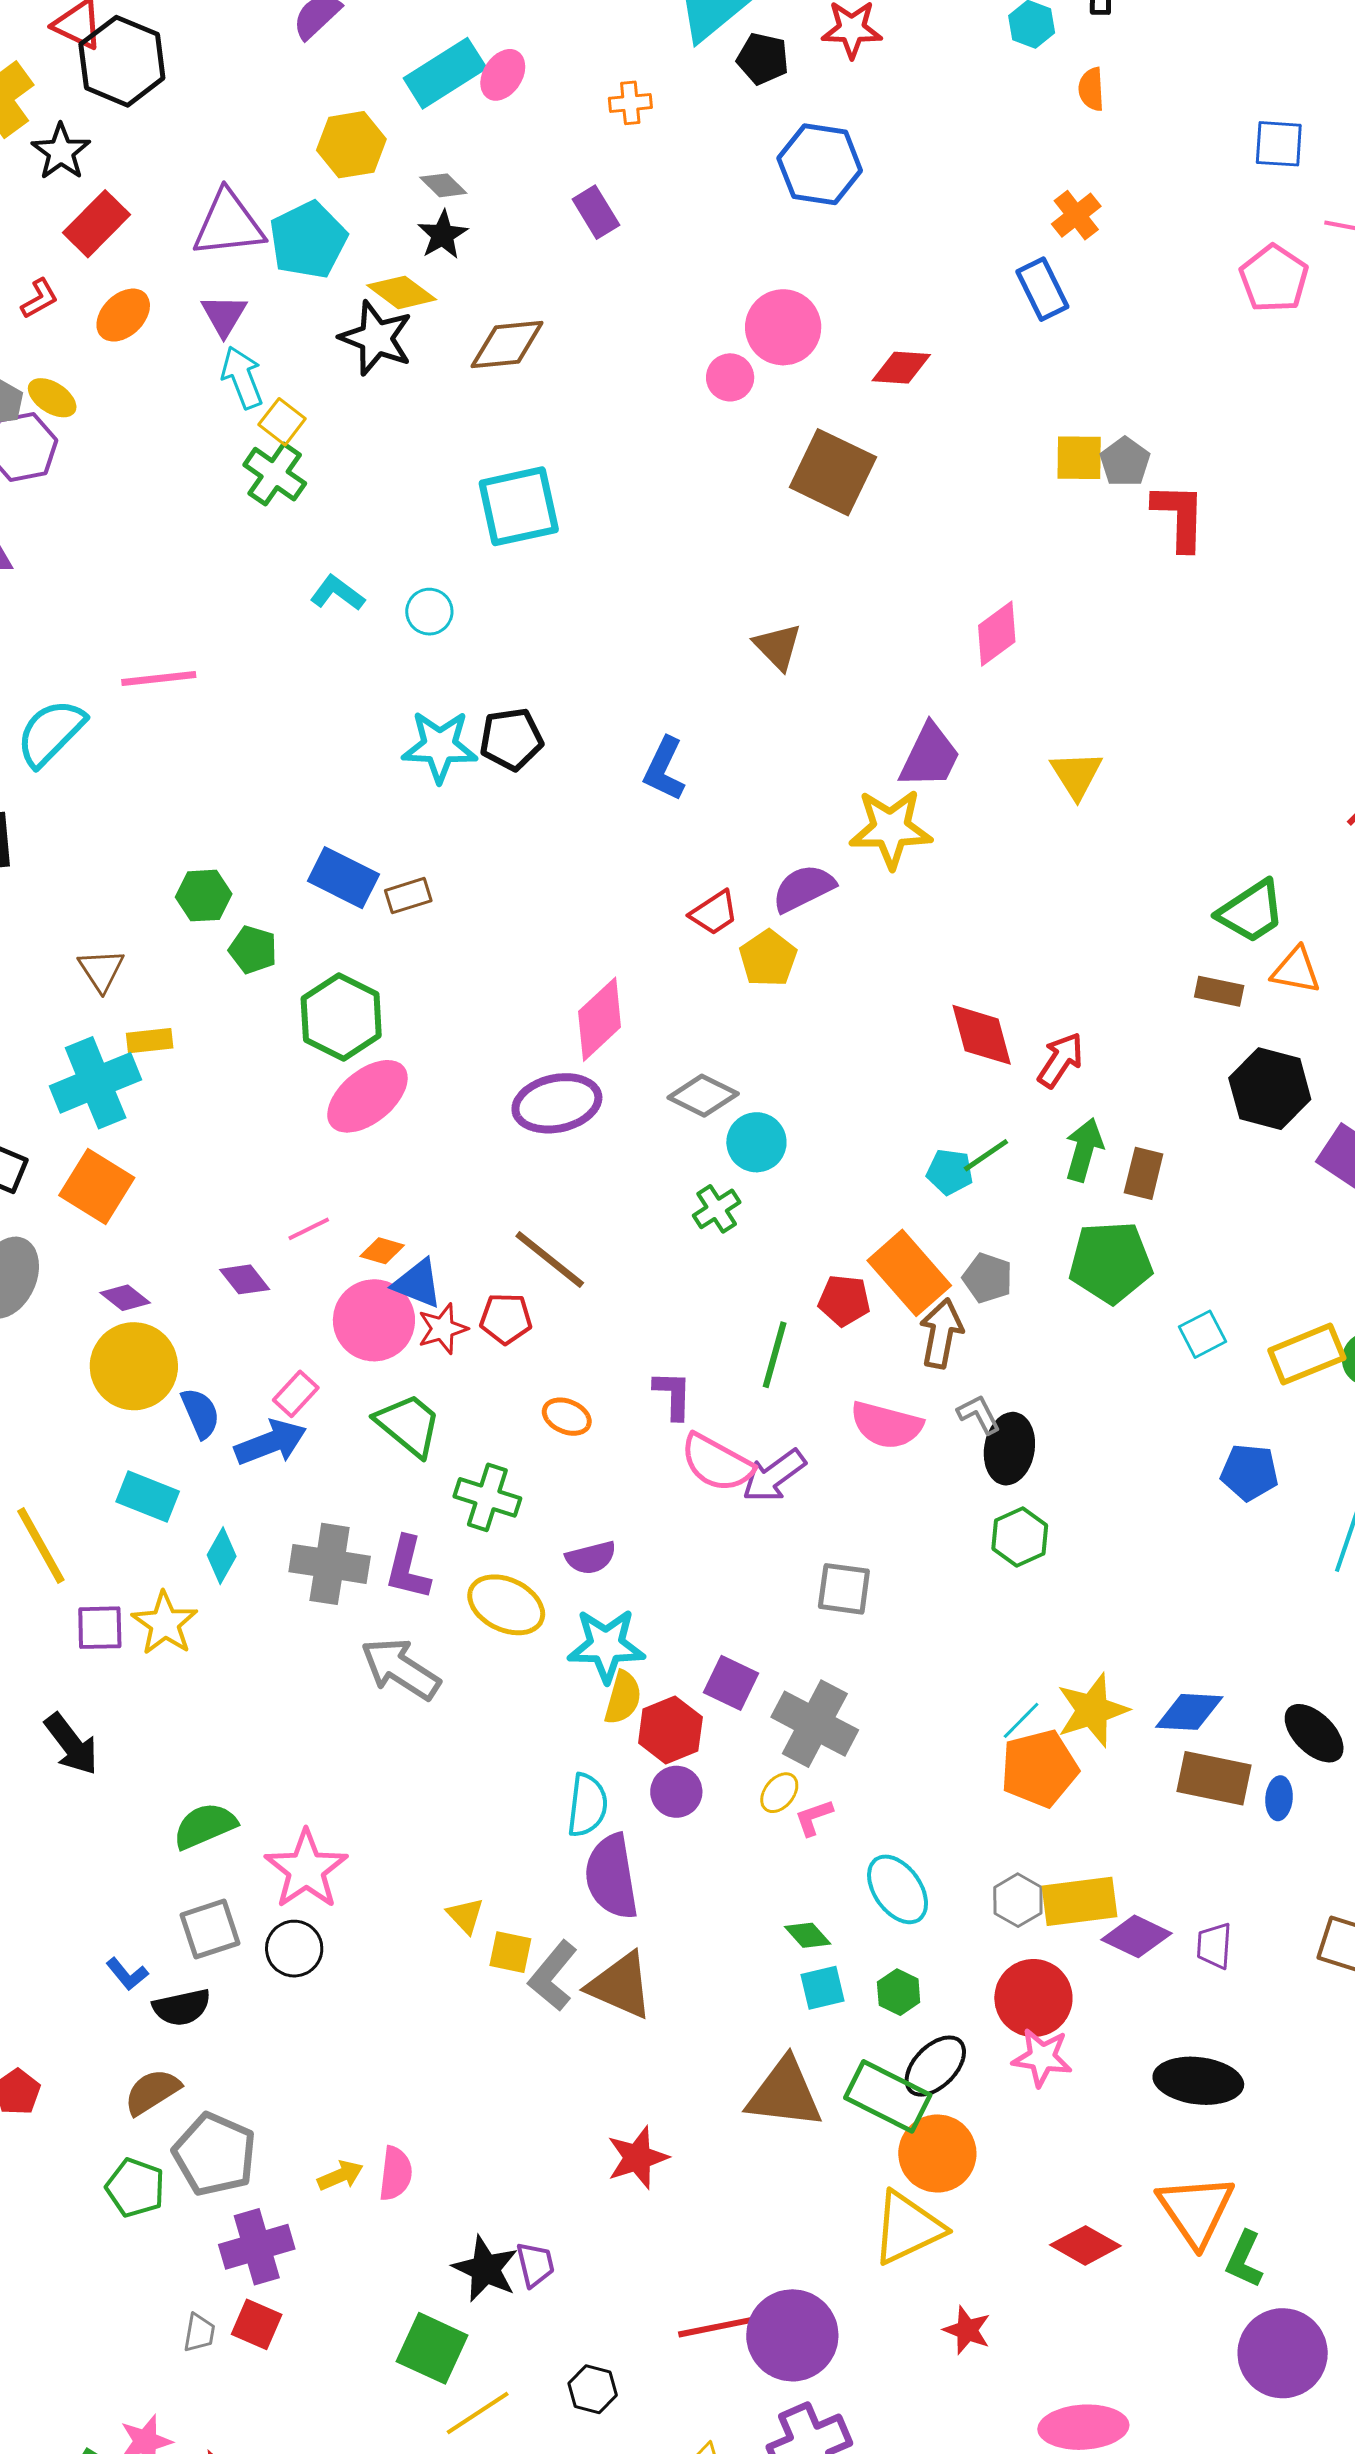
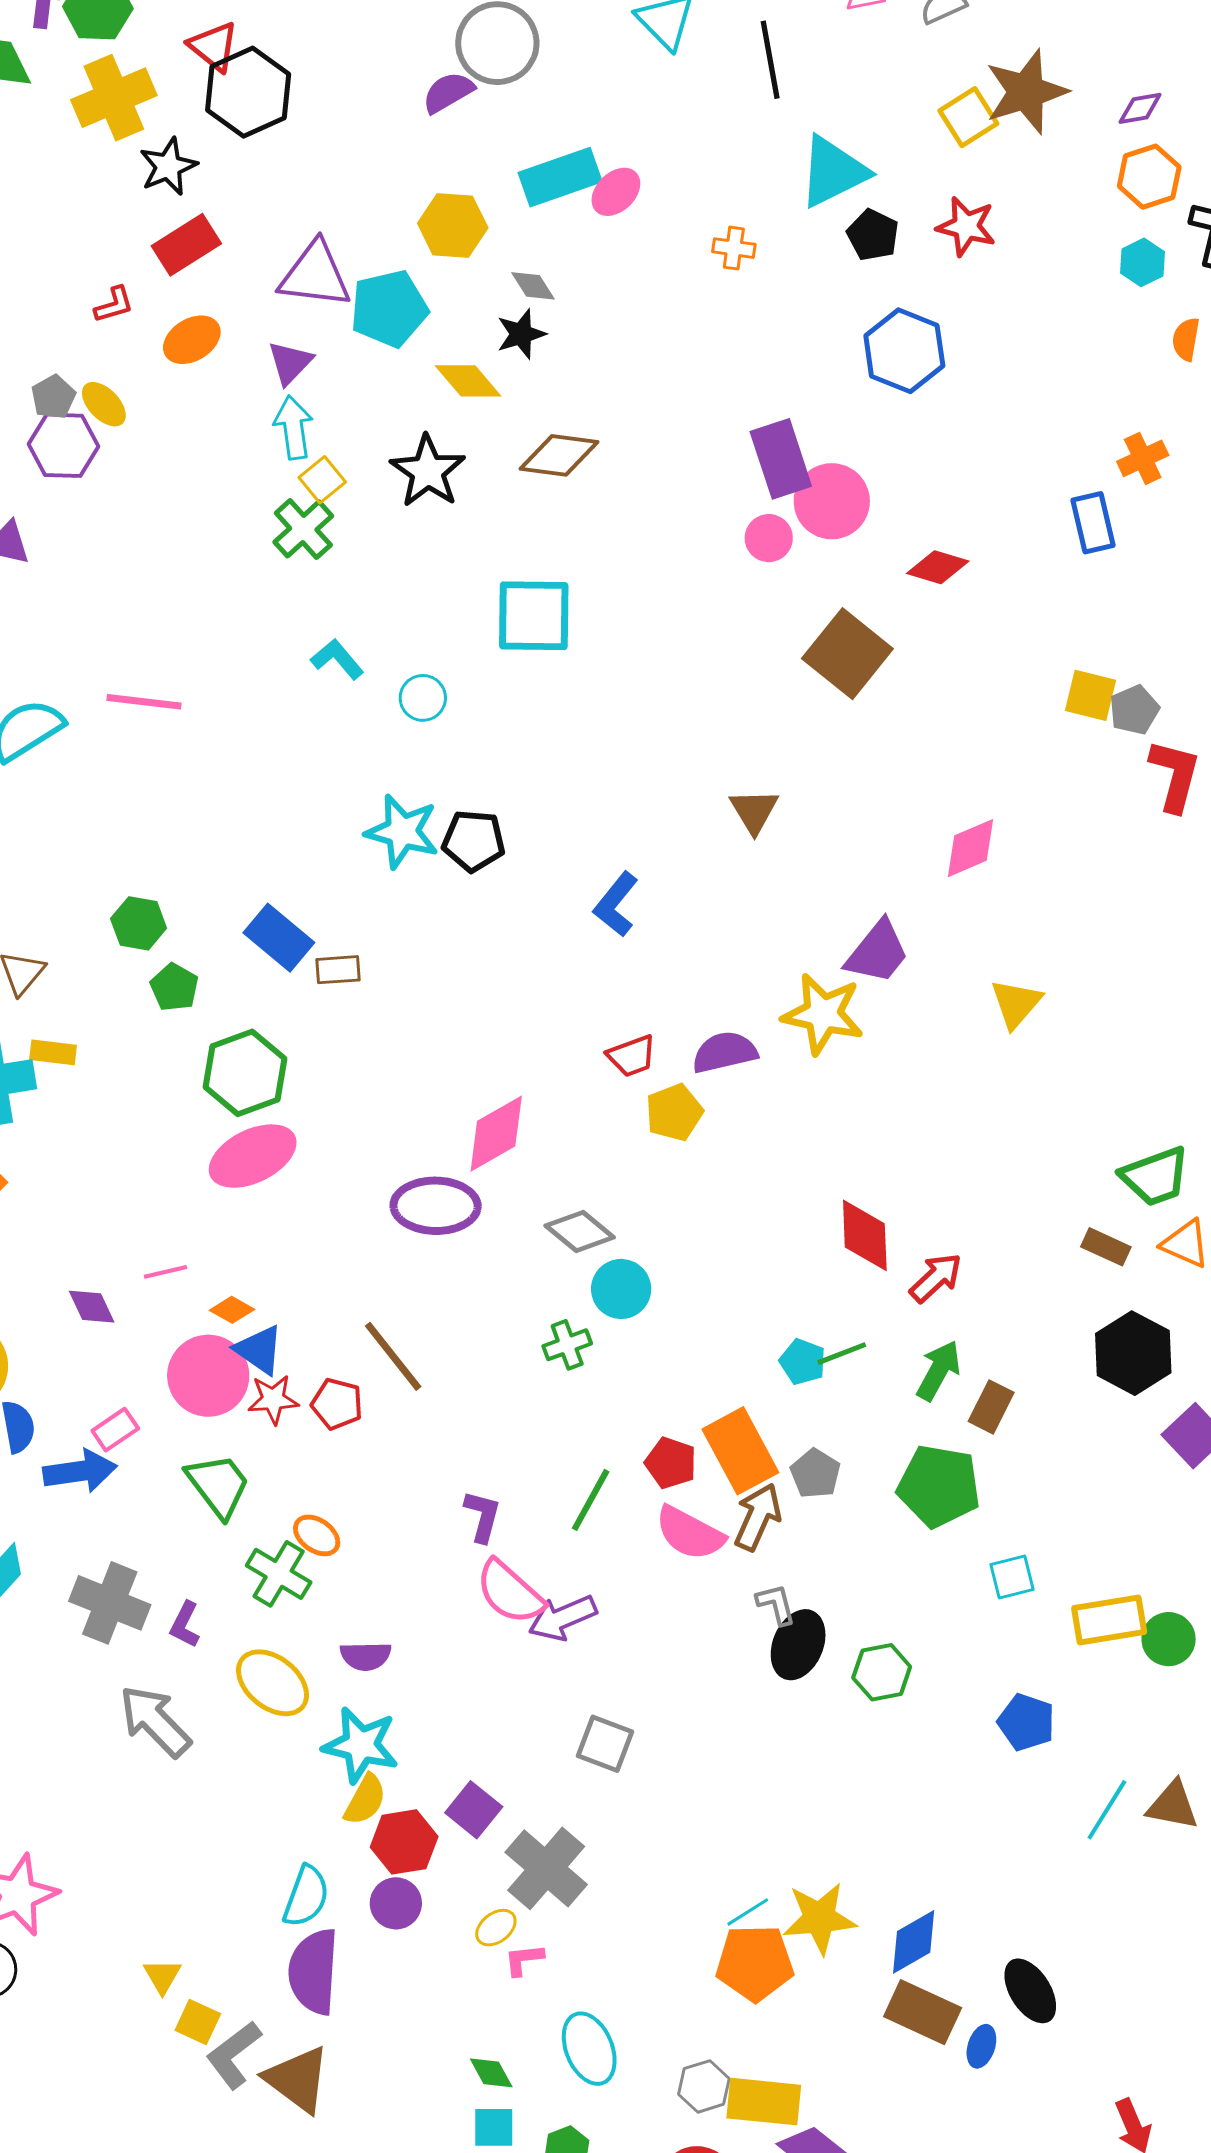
purple rectangle: (596, 212) -> (781, 459), moved, size x1.5
black star: (376, 338) -> (428, 471), moved
orange ellipse: (567, 1417) -> (317, 1535), moved
pink semicircle: (886, 1425) -> (690, 1533), moved
green hexagon: (1020, 1537) -> (882, 1672), moved
purple L-shape: (408, 1568) -> (185, 1625), size x0.7
blue diamond: (1189, 1712) -> (914, 1942), turned -46

